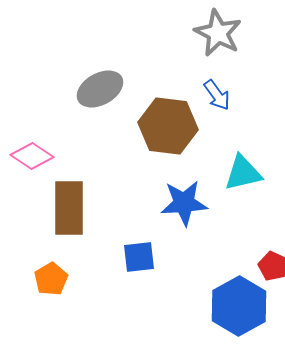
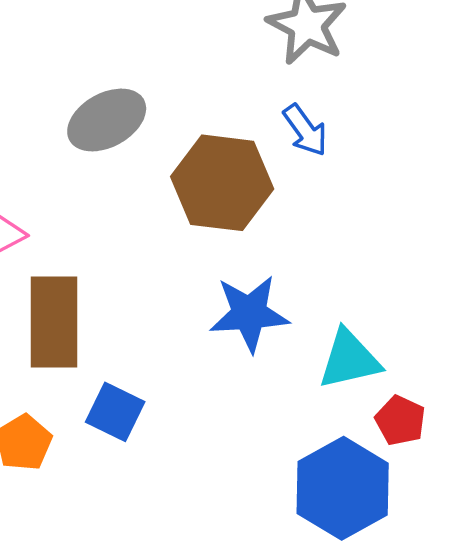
cyan triangle: (243, 173) -> (349, 359), moved
blue square: (139, 257) -> (115, 412), moved, turned 32

